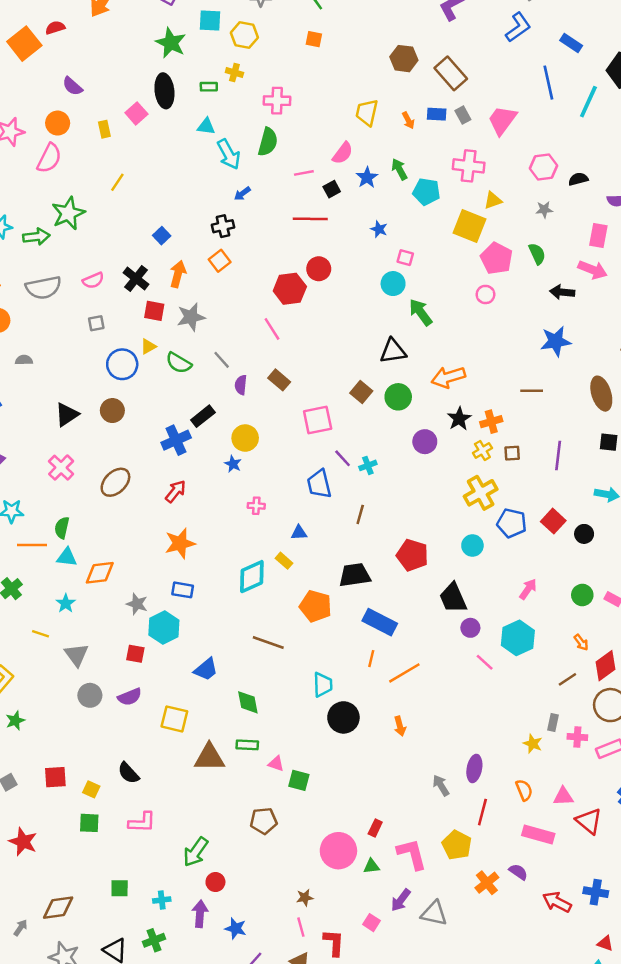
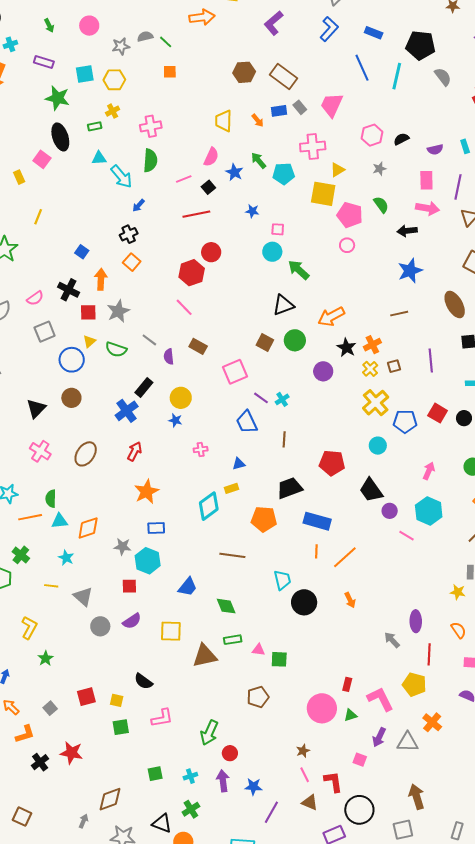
yellow cross: (234, 73) -> (113, 111), turned -32
gray square: (96, 323) -> (45, 332), size x1.5
yellow rectangle: (284, 561) -> (232, 488), turned -48
orange cross: (487, 883) -> (432, 722), moved

